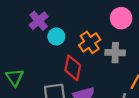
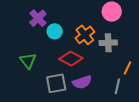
red diamond: (73, 68) -> (71, 59), turned -70
green triangle: (15, 77) -> (28, 61), moved

